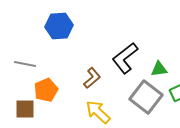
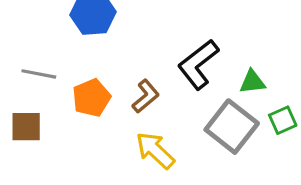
orange pentagon: (46, 90) -> (91, 98), moved
brown square: (25, 109) -> (26, 127), moved

